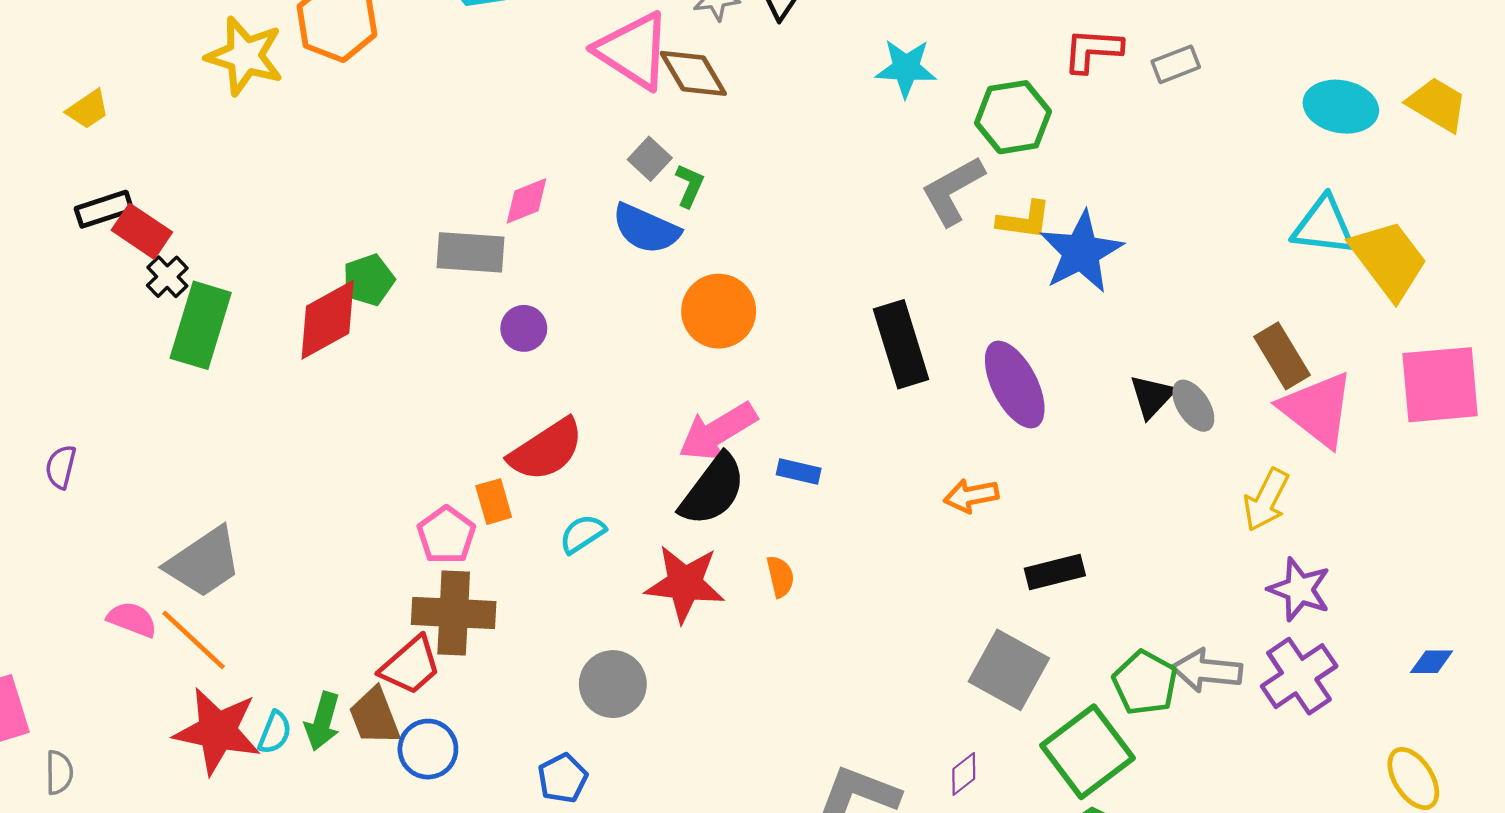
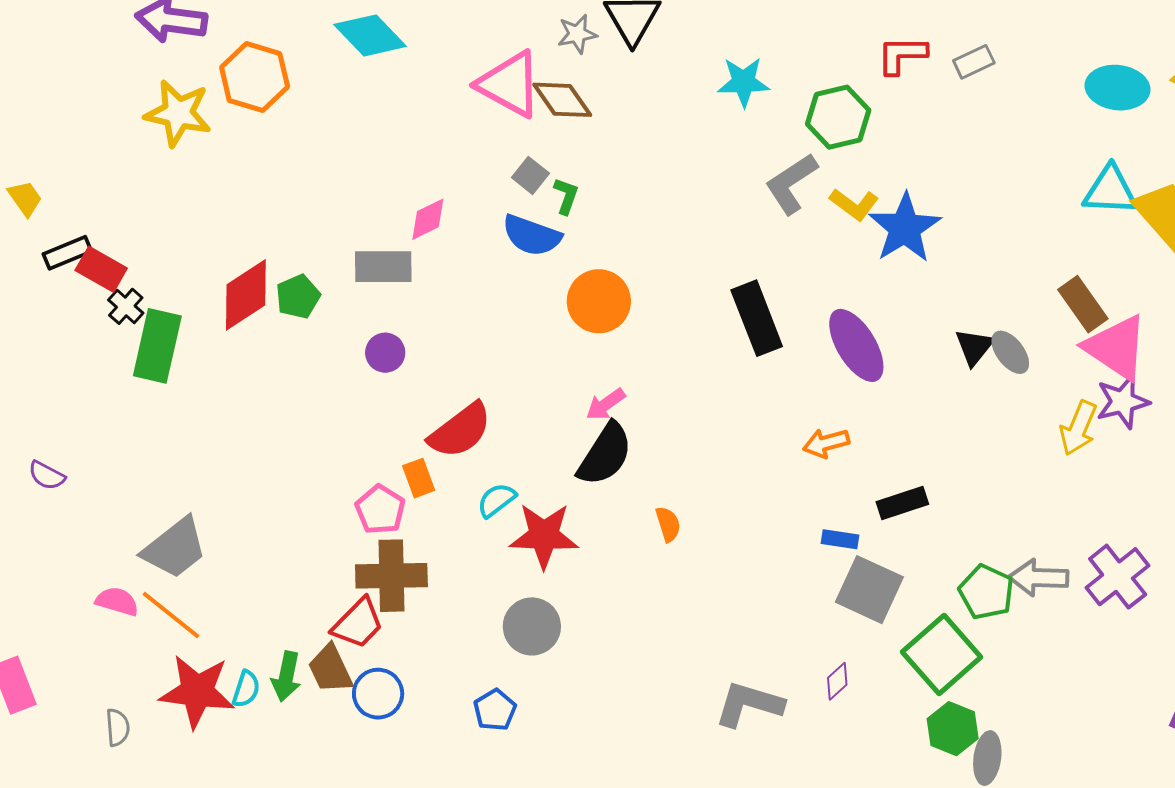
yellow trapezoid: (88, 109) -> (25, 198), moved, turned -87
yellow L-shape: (1024, 220) -> (854, 204), turned 33
red diamond: (328, 320) -> (246, 295), moved
purple circle: (524, 328) -> (385, 353), moved
pink arrow: (718, 432) -> (606, 404), size x0.6
purple semicircle: (61, 467) -> (47, 476), turned -72
blue rectangle: (799, 471) -> (840, 539), moved
red star: (685, 584) -> (544, 536), moved
purple star: (1299, 589) -> (1123, 402), moved, turned -30
gray semicircle: (59, 773) -> (118, 727), moved

